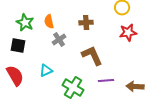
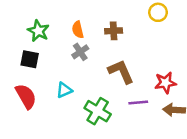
orange semicircle: (49, 22) -> (78, 30), moved
red star: (128, 33) -> (165, 83), moved

